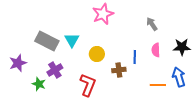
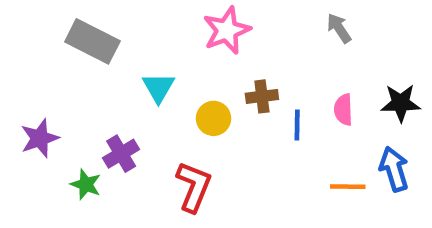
gray arrow: (152, 24) -> (339, 28), moved
gray rectangle: (47, 41) -> (92, 41), moved
brown cross: (119, 70) -> (262, 96), moved

